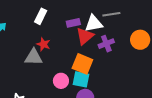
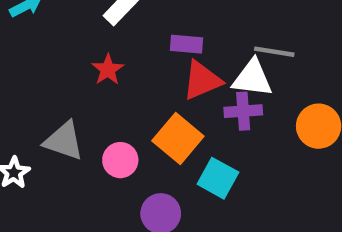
white triangle: (94, 23) -> (252, 78), moved
gray triangle: (34, 57) -> (64, 141), moved
cyan square: (81, 79) -> (218, 178), moved

